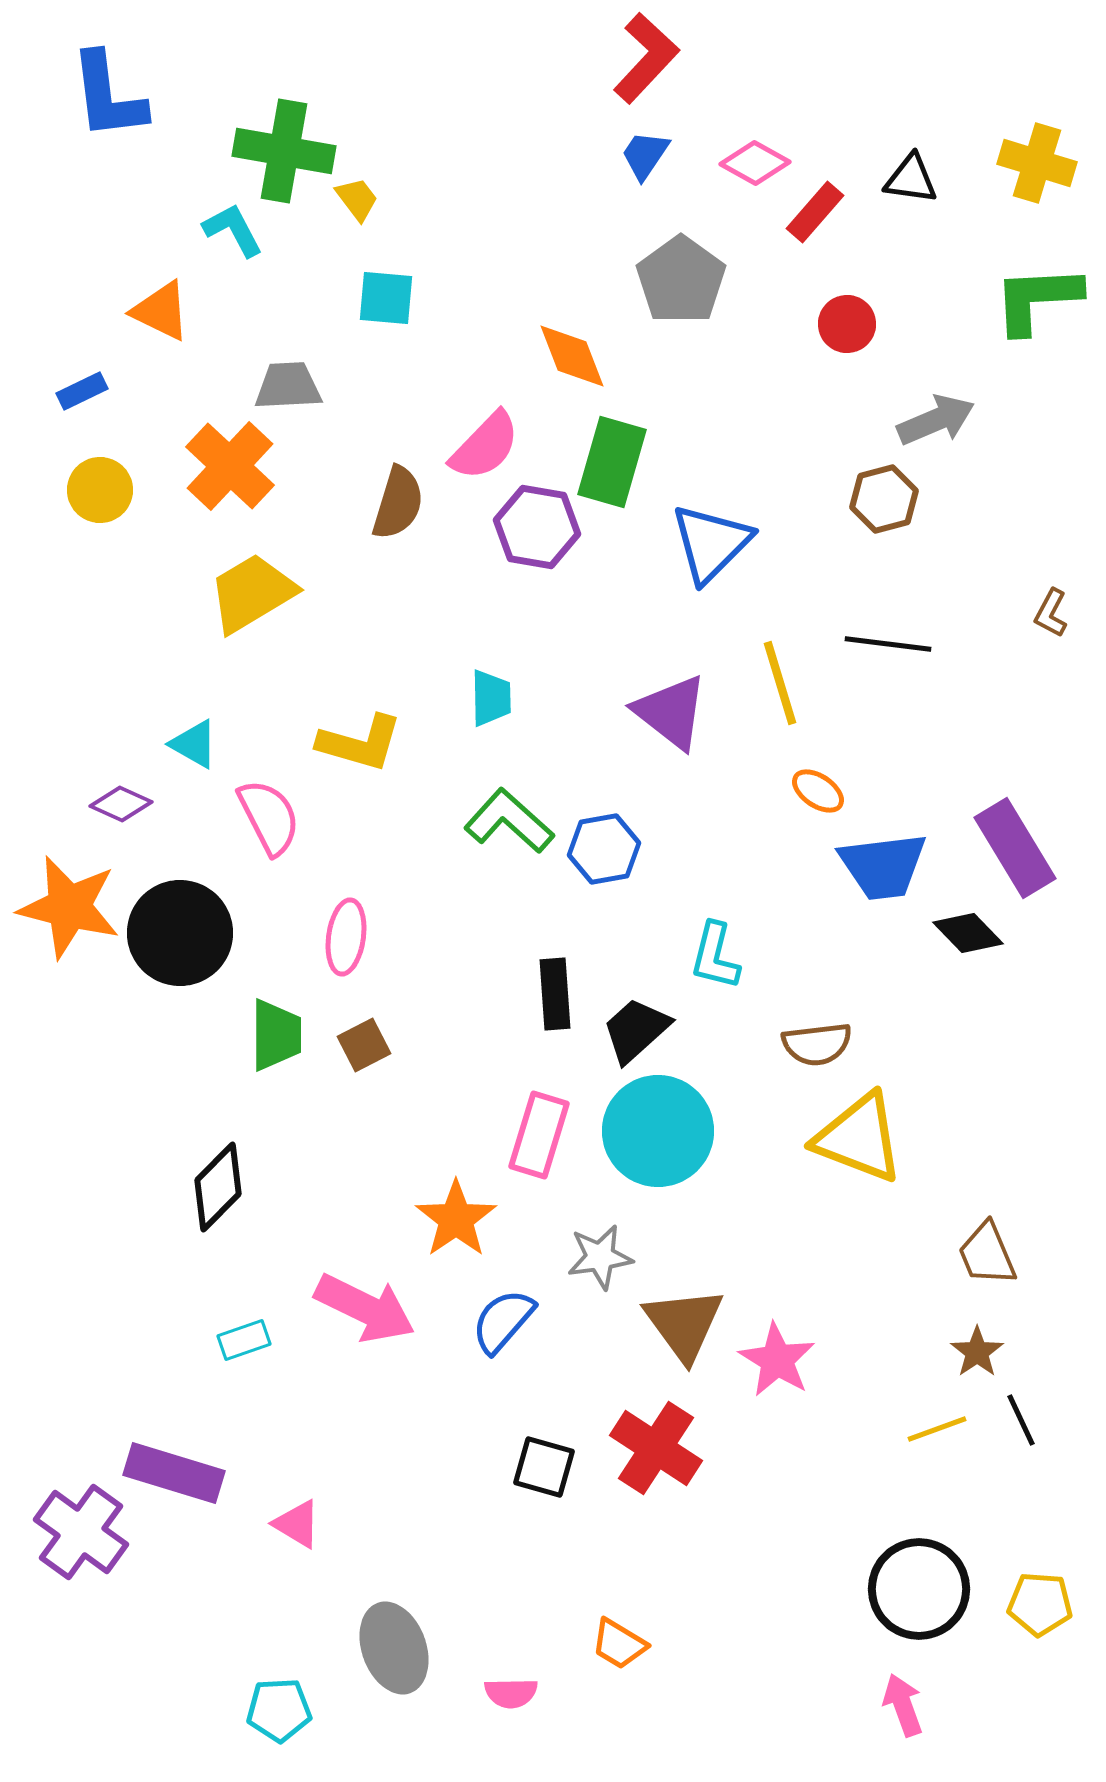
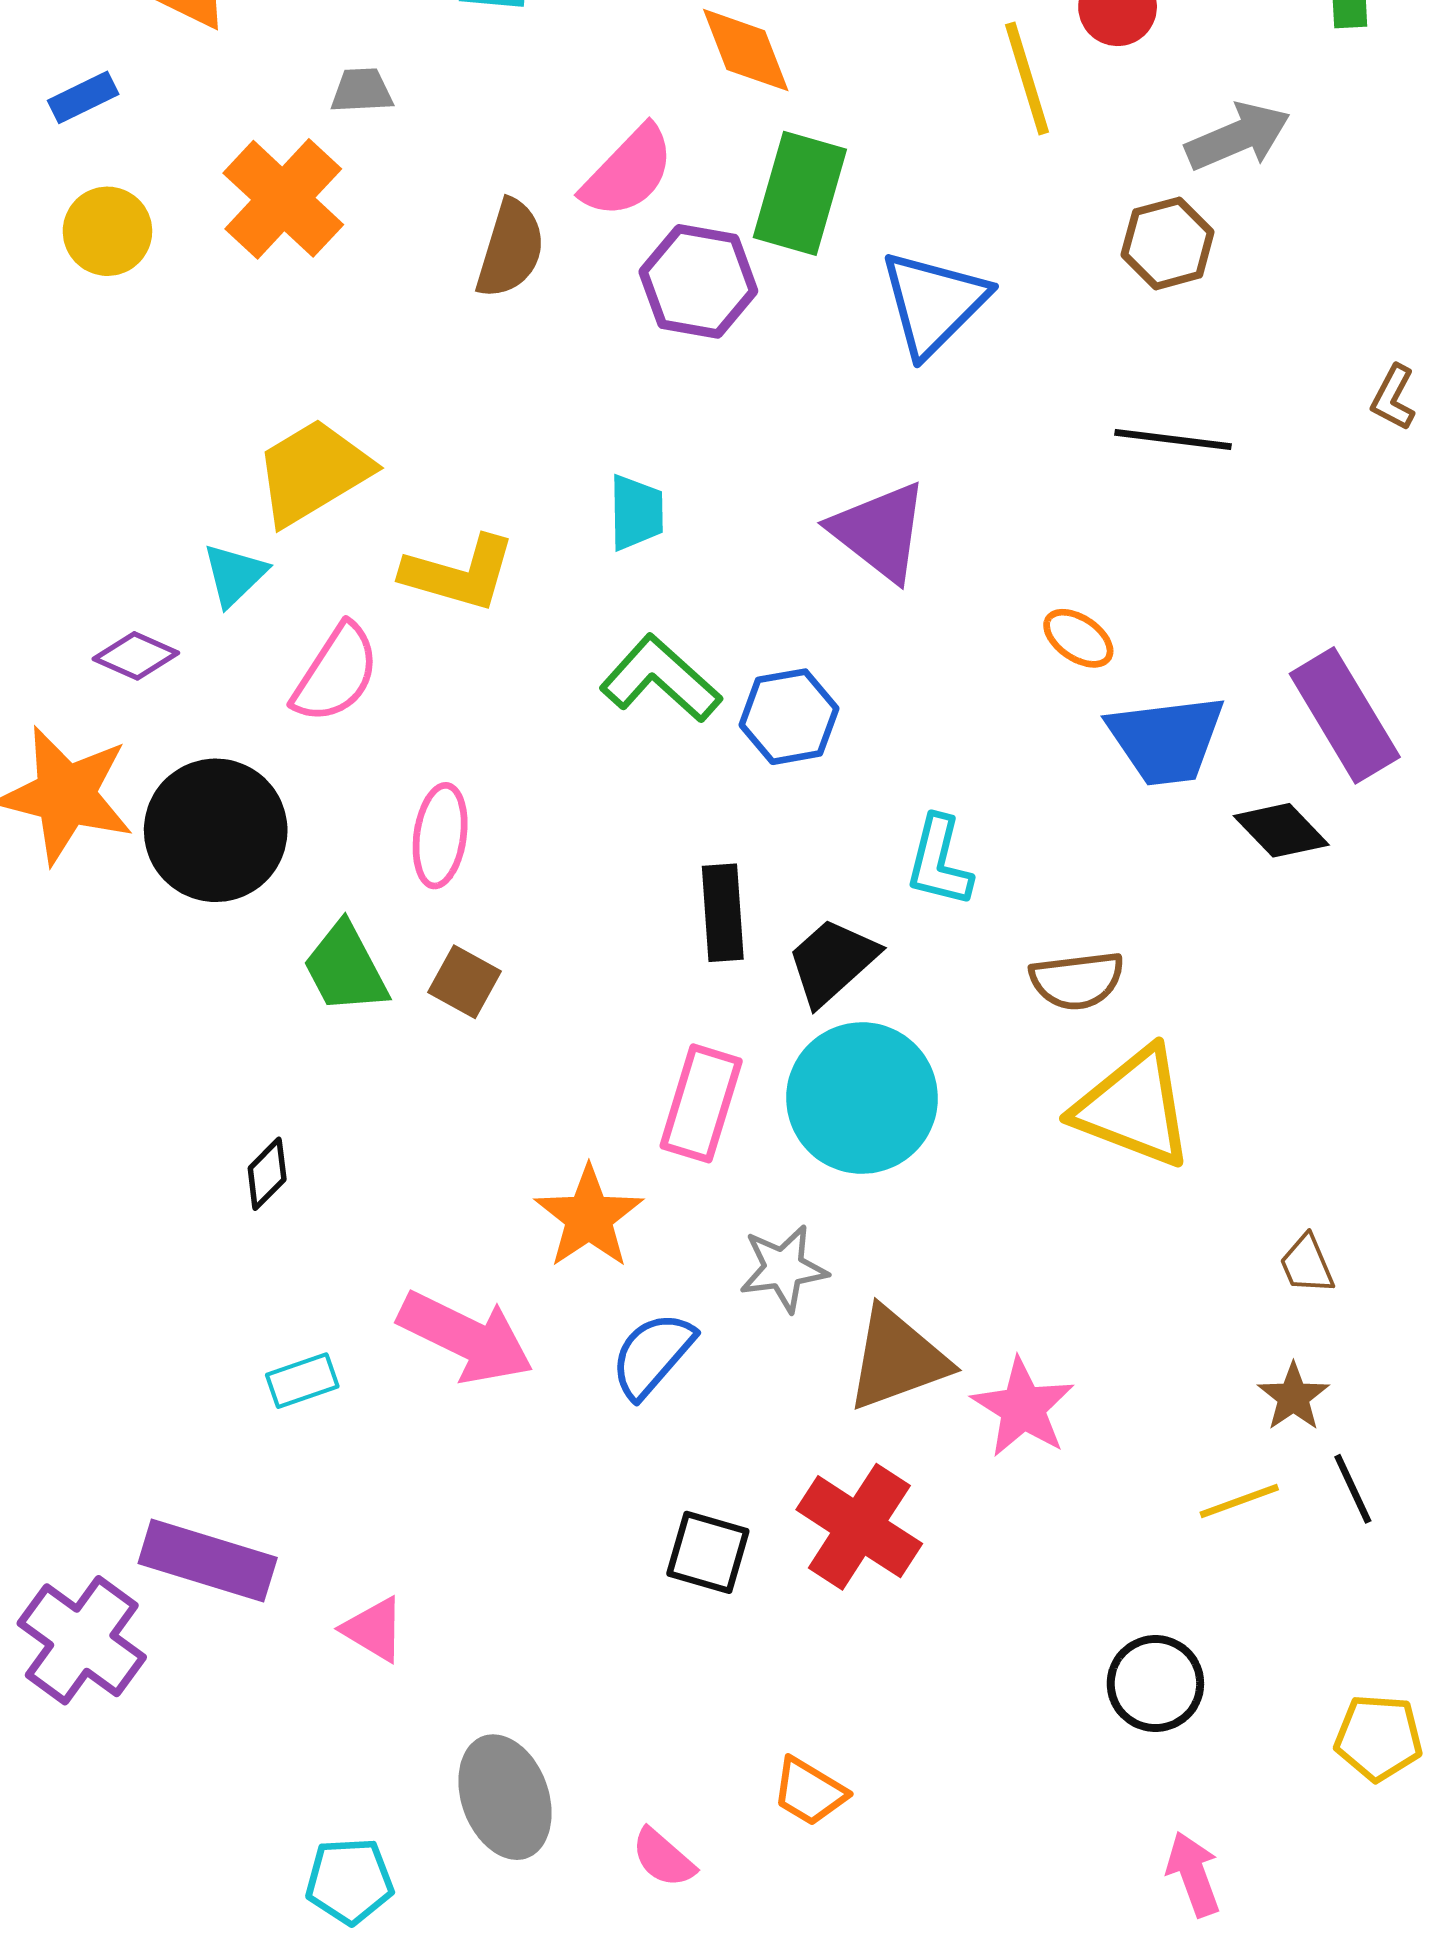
gray trapezoid: (288, 386) -> (362, 91), size x0.7
yellow trapezoid: (252, 593) -> (313, 472), moved
yellow line: (780, 683) -> (1027, 78), moved
cyan triangle: (194, 744) -> (235, 575), turned 46
pink semicircle: (269, 817) -> (336, 673), turned 60
green trapezoid: (276, 1035) -> (345, 968), turned 152
brown square: (364, 1045) -> (464, 982), turned -34
black diamond: (218, 1187) -> (267, 1174), size x0.6
brown trapezoid: (987, 1254) -> (1307, 1264), size x0.7
brown triangle: (684, 1324) -> (897, 1359), turned 46
black circle: (919, 1589) -> (1155, 1684), moved, size x0.7
pink semicircle: (511, 1693) -> (663, 1858), turned 42

